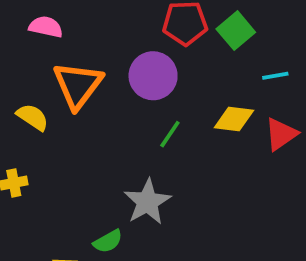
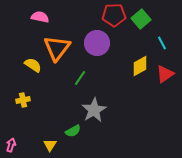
cyan line: (275, 76) -> (162, 43), turned 72
yellow diamond: (234, 119) -> (140, 66), turned -35
green line: (170, 134) -> (80, 78), moved

